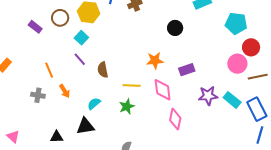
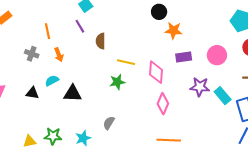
black circle: (175, 28) -> (159, 12), moved
orange star: (155, 61) -> (173, 30), moved
pink circle: (237, 64) -> (217, 55), moved
cyan semicircle: (94, 104) -> (52, 81), moved
black triangle: (57, 137) -> (32, 93), moved

